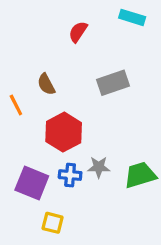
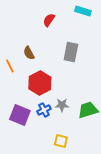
gray rectangle: (113, 83) -> (71, 52), turned -60
blue cross: (70, 175) -> (44, 110), turned -32
yellow square: (53, 223) -> (61, 141), moved

